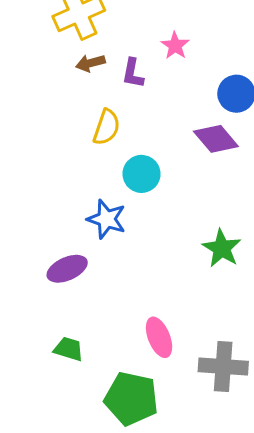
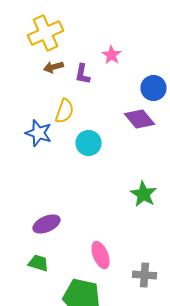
blue star: (107, 219) -> (38, 133), moved
purple ellipse: (67, 269) -> (46, 224), moved
gray cross: (223, 366) -> (144, 275), size x0.7

